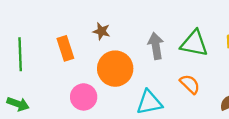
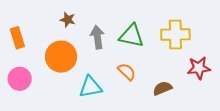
brown star: (101, 31) -> (68, 20), moved
pink circle: (84, 97) -> (20, 79), moved

